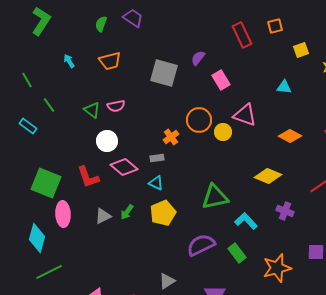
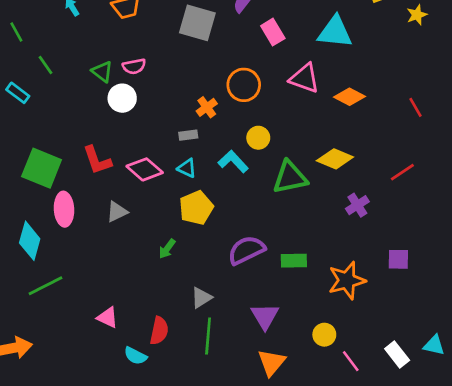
cyan triangle: (284, 87) -> (335, 32), moved, size x1.8
yellow circle: (223, 132) -> (258, 138), moved
orange diamond: (290, 136) -> (349, 97), moved
white circle: (107, 141) -> (122, 98), moved
pink diamond: (124, 167) -> (145, 169), moved
green triangle: (215, 197) -> (290, 177), moved
purple cross: (285, 211) -> (357, 205), turned 36
green arrow: (127, 212) -> (167, 249), moved
cyan L-shape: (246, 221) -> (233, 162), moved
green rectangle: (237, 253) -> (294, 261), turned -54

